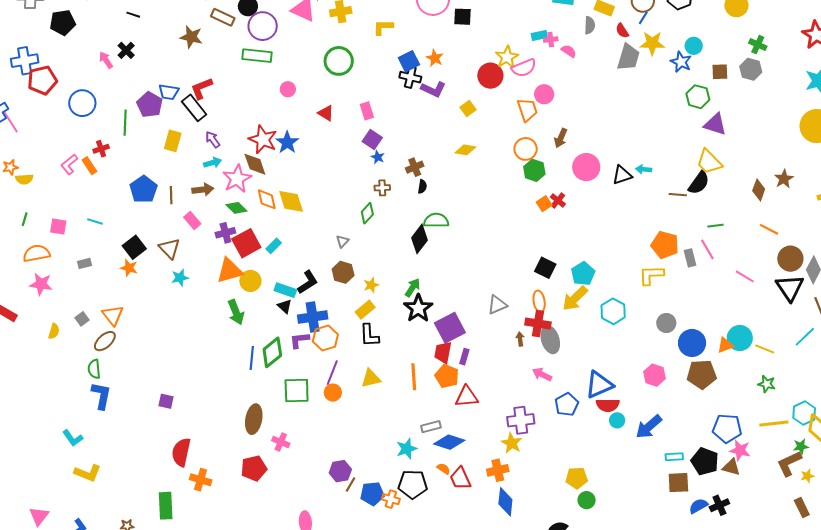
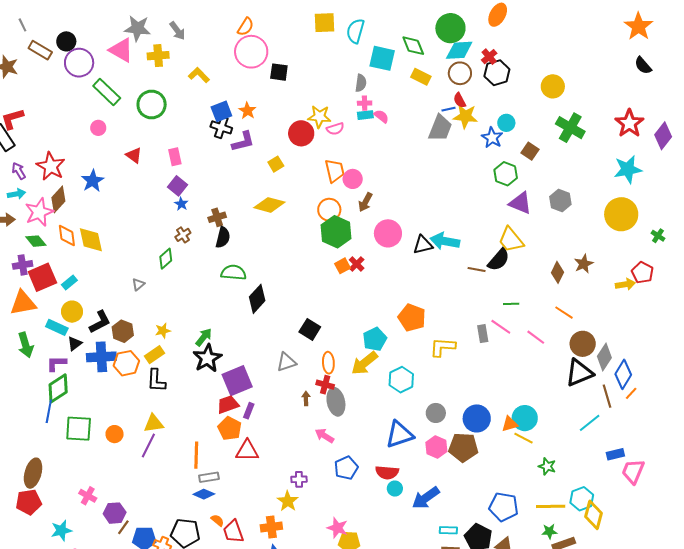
blue line: (643, 18) -> (448, 109), moved, turned 40
gray semicircle: (590, 25) -> (361, 83), moved
yellow L-shape: (383, 27) -> (199, 75), turned 40
red semicircle: (622, 31) -> (460, 100), moved
cyan rectangle: (539, 35) -> (365, 115), moved
green cross: (758, 45) -> (570, 128), size x1.6
green rectangle: (257, 56) -> (107, 92), moved, turned 32
yellow star: (507, 57) -> (319, 117), turned 30
pink semicircle: (524, 68) -> (335, 129), size x0.7
gray hexagon: (751, 69) -> (560, 201), moved
brown square: (720, 72) -> (530, 151), turned 30
purple L-shape: (433, 89) -> (243, 142), turned -45
pink circle: (544, 94) -> (353, 179), moved
red star: (263, 139) -> (51, 166), moved
yellow diamond: (465, 150) -> (269, 205), size x1.4
brown diamond: (255, 164) -> (58, 199), turned 56
cyan arrow: (644, 169) -> (445, 241), size x1.8
green hexagon: (534, 170) -> (336, 232), size x1.4
black semicircle: (422, 187) -> (223, 237), size x1.5
brown cross: (382, 188) -> (183, 235), turned -35
black diamond: (420, 239) -> (257, 299), moved
orange pentagon: (665, 245) -> (412, 318), moved
pink line: (707, 249) -> (501, 327), turned -30
black square: (545, 268) -> (310, 329), moved
brown hexagon: (343, 272) -> (123, 331), moved
pink line: (745, 276) -> (536, 337), moved
yellow circle: (250, 281) -> (72, 312), moved
black triangle: (790, 288) -> (579, 373), turned 36
cyan rectangle: (285, 290) -> (57, 327), moved
black triangle: (285, 306) -> (75, 344), turned 35
gray circle: (666, 323) -> (436, 413), moved
red cross: (538, 324) -> (325, 385), size x0.7
orange hexagon: (325, 338) -> (126, 363), moved
purple L-shape: (299, 340) -> (56, 363), moved
yellow line: (765, 349) -> (523, 438), moved
red trapezoid: (443, 352) -> (228, 404), turned 55
blue line: (252, 358) -> (49, 411), moved
purple line: (332, 373) -> (148, 445), moved
brown pentagon: (702, 374) -> (463, 447), moved
orange line: (414, 377) -> (196, 455), moved
blue triangle: (599, 385) -> (400, 435), moved
brown ellipse: (254, 419) -> (33, 473), moved
purple cross: (521, 420) -> (299, 479), size x0.6
pink cross: (281, 442) -> (88, 496), moved
blue diamond: (449, 442) -> (204, 494), moved, size x0.7
green star: (801, 446) -> (549, 531), moved
cyan star: (407, 449) -> (61, 530), moved
pink star: (740, 450) -> (337, 528), moved

